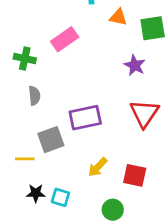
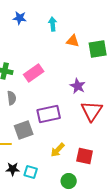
pink rectangle: (65, 39) -> (34, 73), moved
purple star: (135, 65) -> (78, 86), moved

